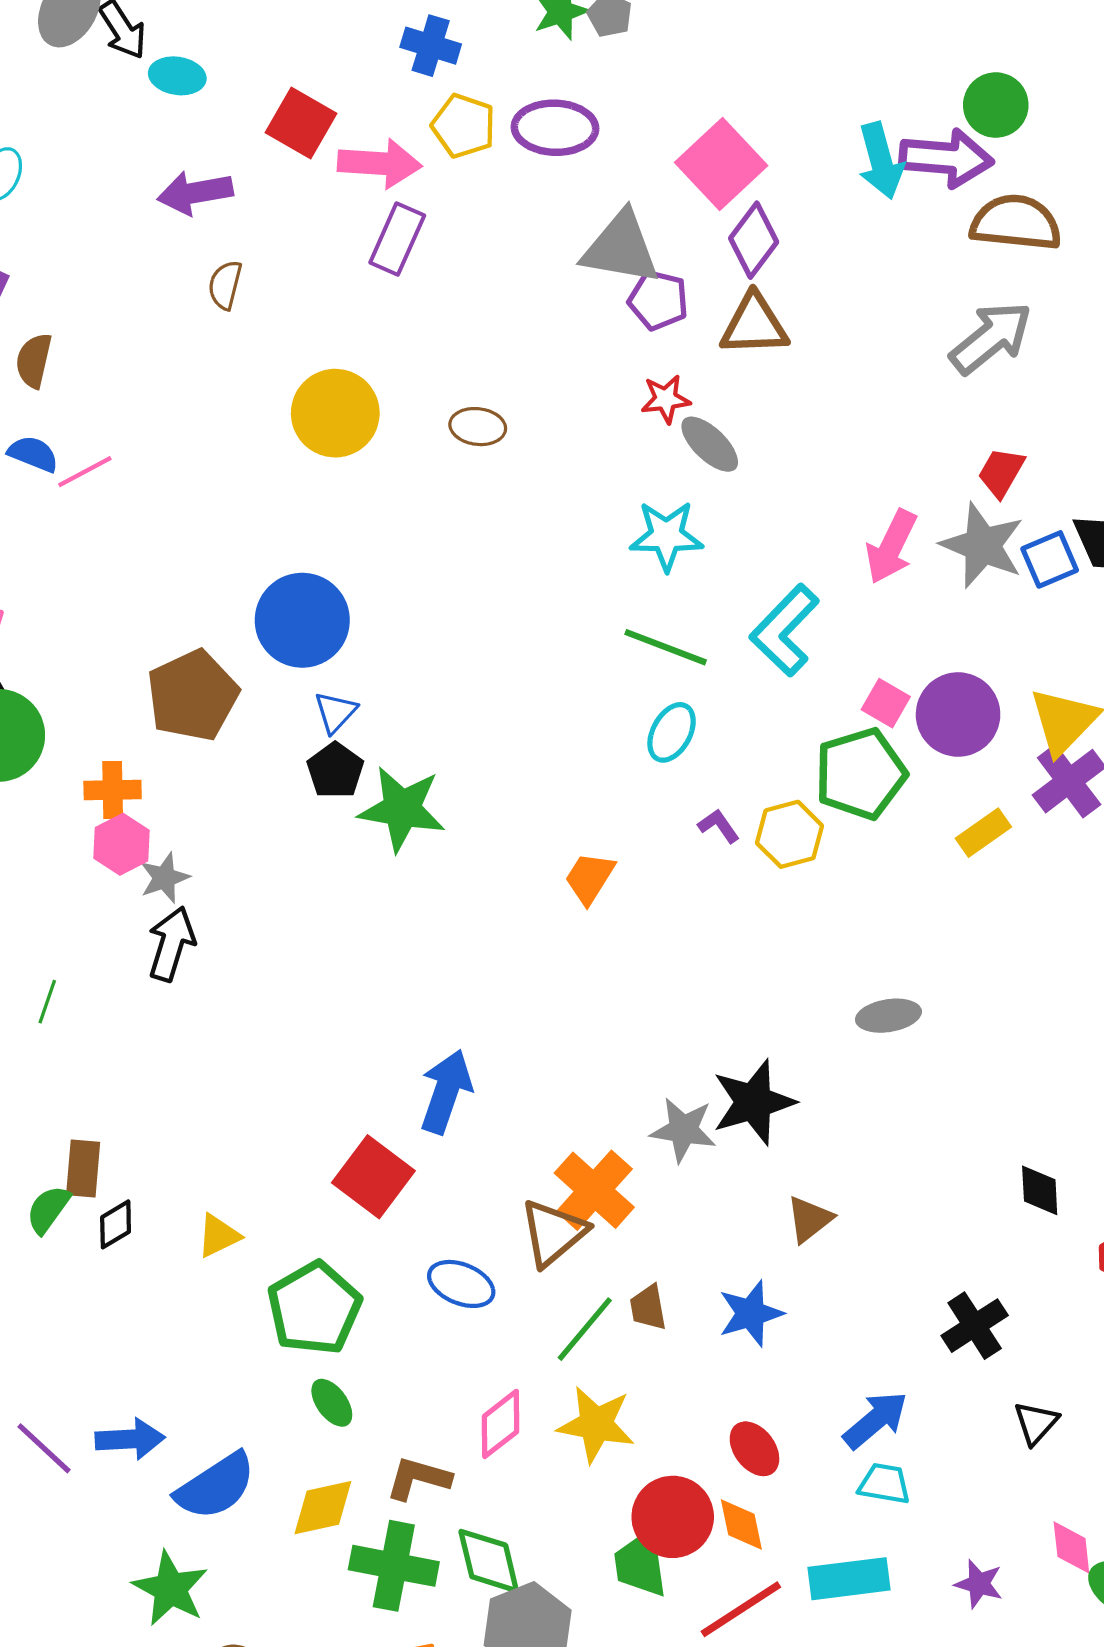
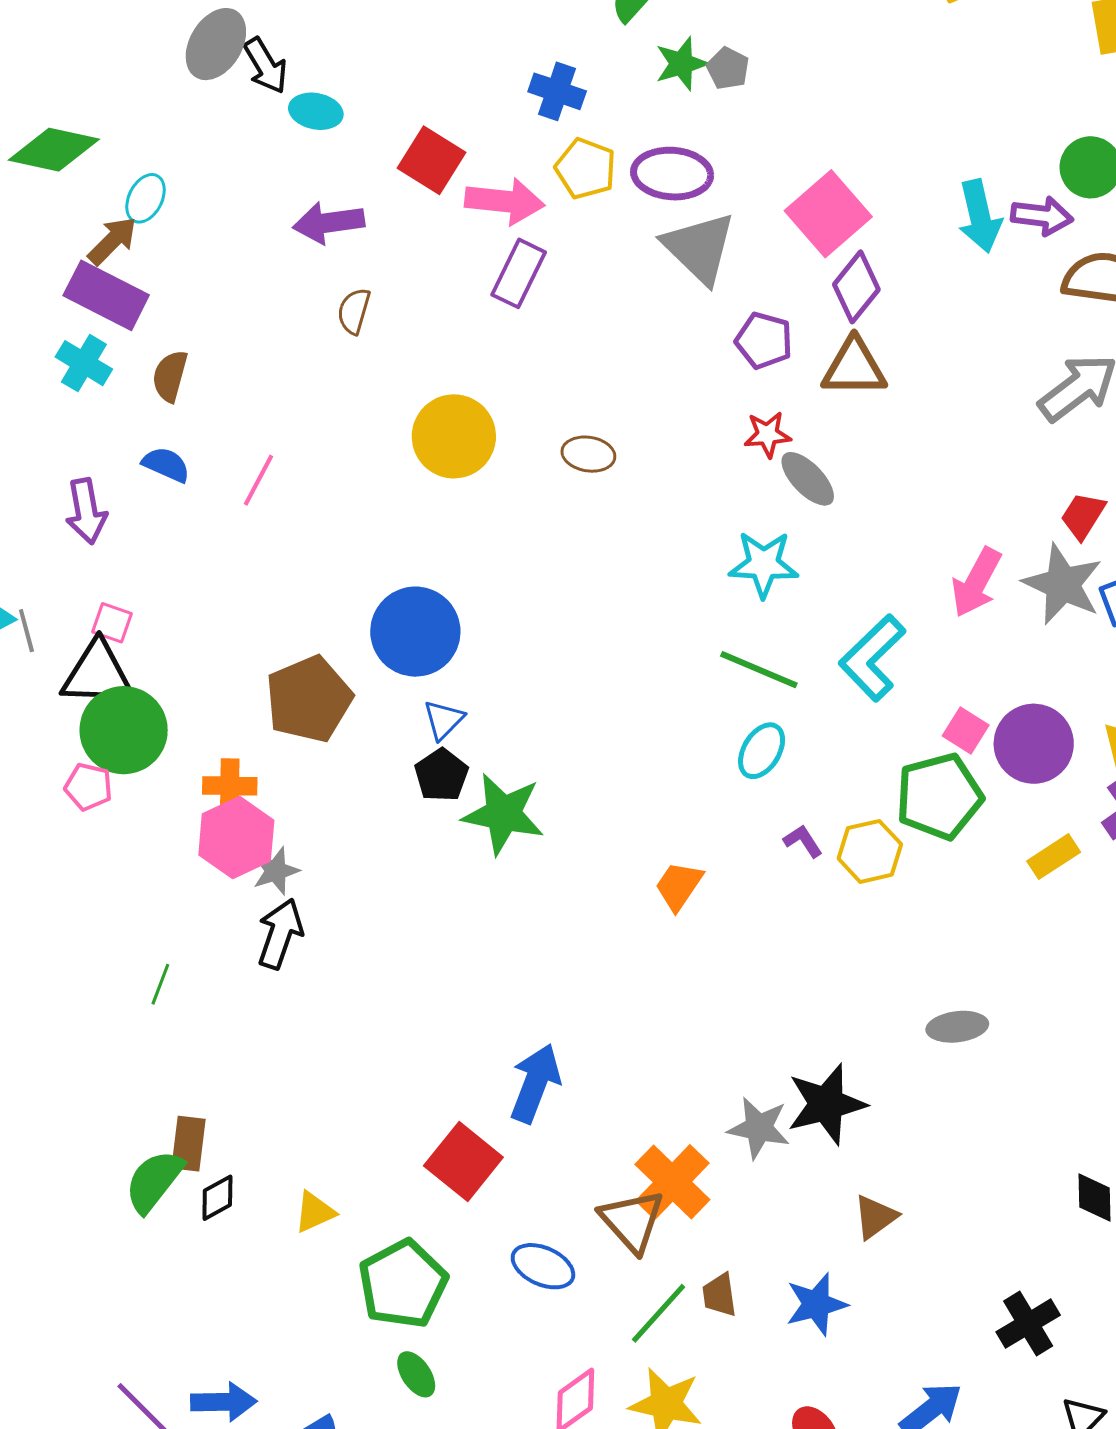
purple arrow: (946, 158) -> (1042, 216), size x0.7
gray triangle: (621, 248) -> (699, 248), moved, turned 32
pink line: (85, 472) -> (258, 480), moved, turned -36
pink hexagon: (122, 844) -> (236, 838), size x1.4
green semicircle: (48, 1209) -> (154, 1181), size x1.4
brown triangle: (553, 1233) -> (632, 1221), turned -34

